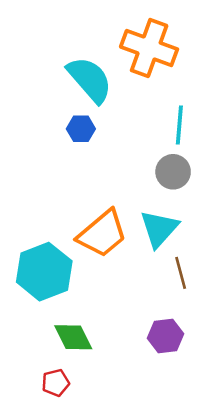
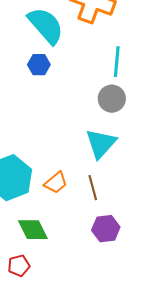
orange trapezoid: (102, 234) -> (56, 183), moved, size x0.6
brown line: (181, 273) -> (93, 188), moved

